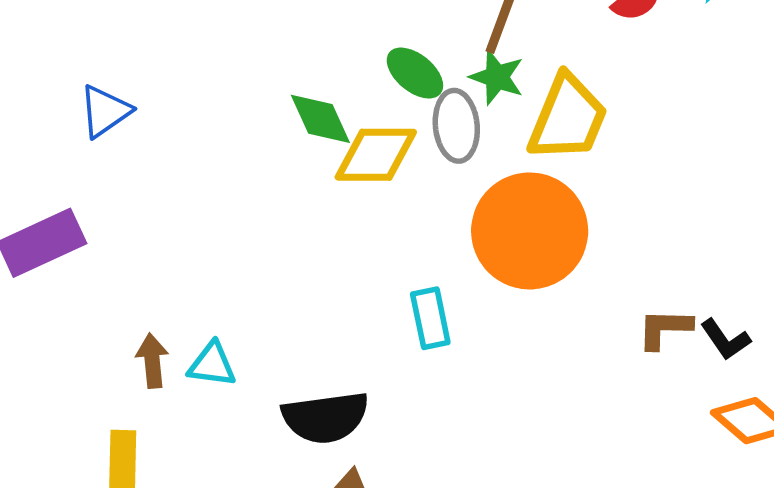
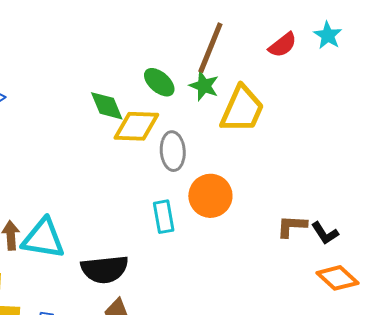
gray ellipse: (456, 126) -> (173, 151), moved
orange circle: (530, 231) -> (210, 196), moved, size x0.7
cyan triangle: (212, 365) -> (43, 238), size x1.6

